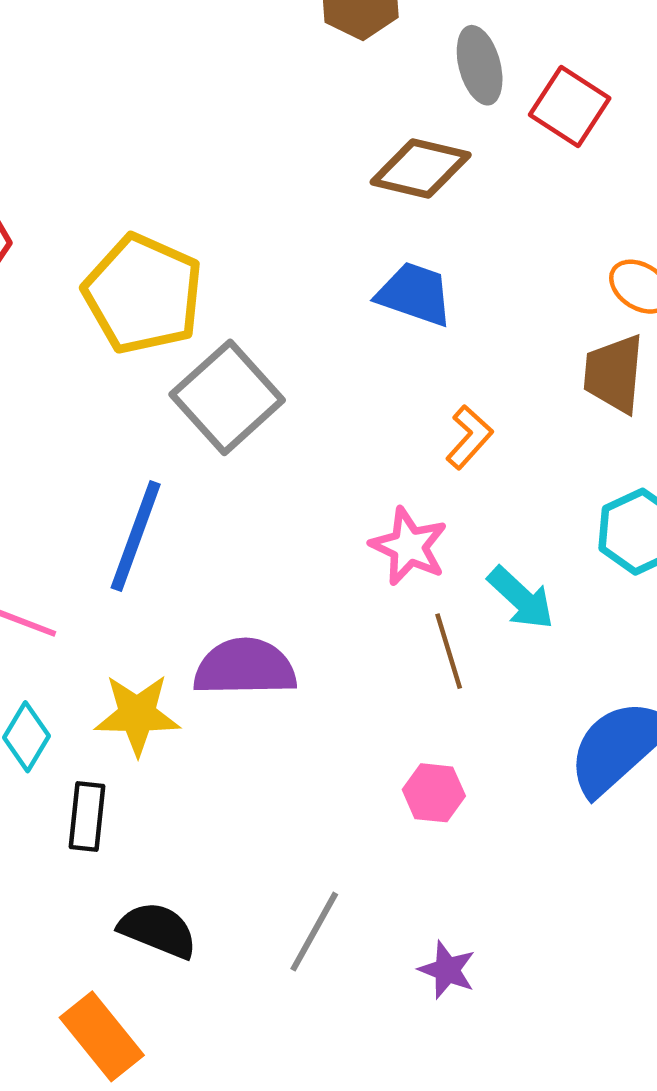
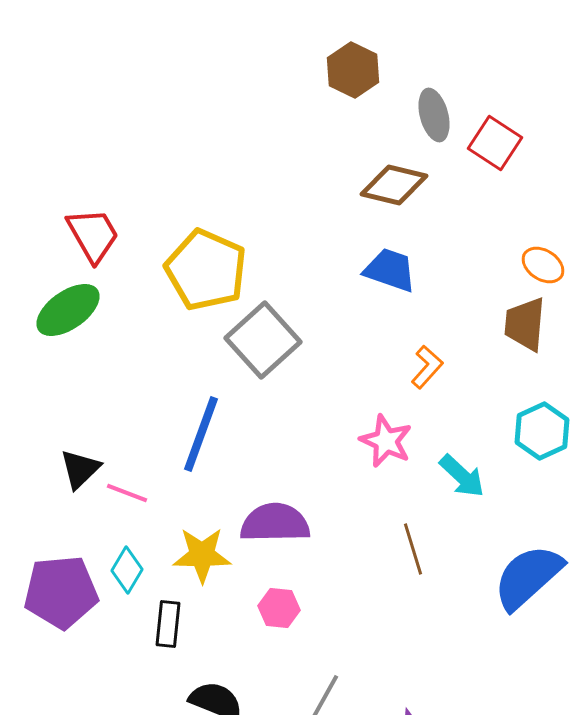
brown line: (449, 651) -> (413, 549), moved
pink hexagon: (434, 793) -> (279, 608), moved

